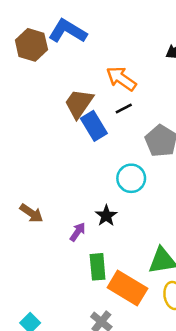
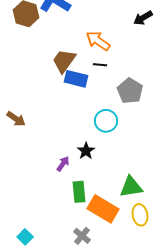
black line: (124, 108) -> (100, 65), turned 32
blue rectangle: (94, 126) -> (76, 79), turned -45
brown arrow: (31, 213) -> (16, 119), moved

